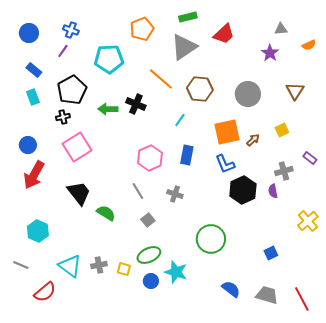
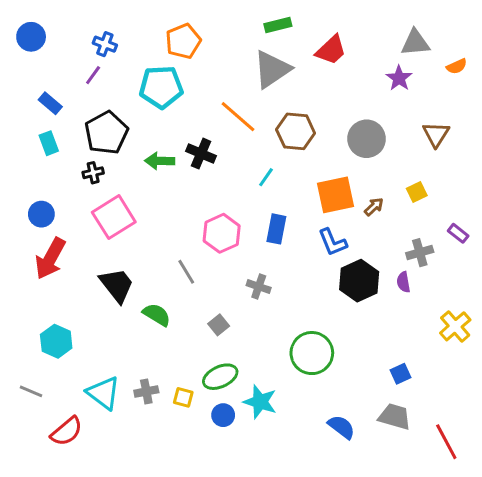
orange pentagon: (142, 29) -> (183, 41), moved
gray triangle: (281, 29) -> (415, 43), size x1.5
blue circle: (29, 33) -> (31, 37), moved
gray line: (138, 191) -> (186, 272), moved
gray trapezoid: (267, 295) -> (395, 417), moved

